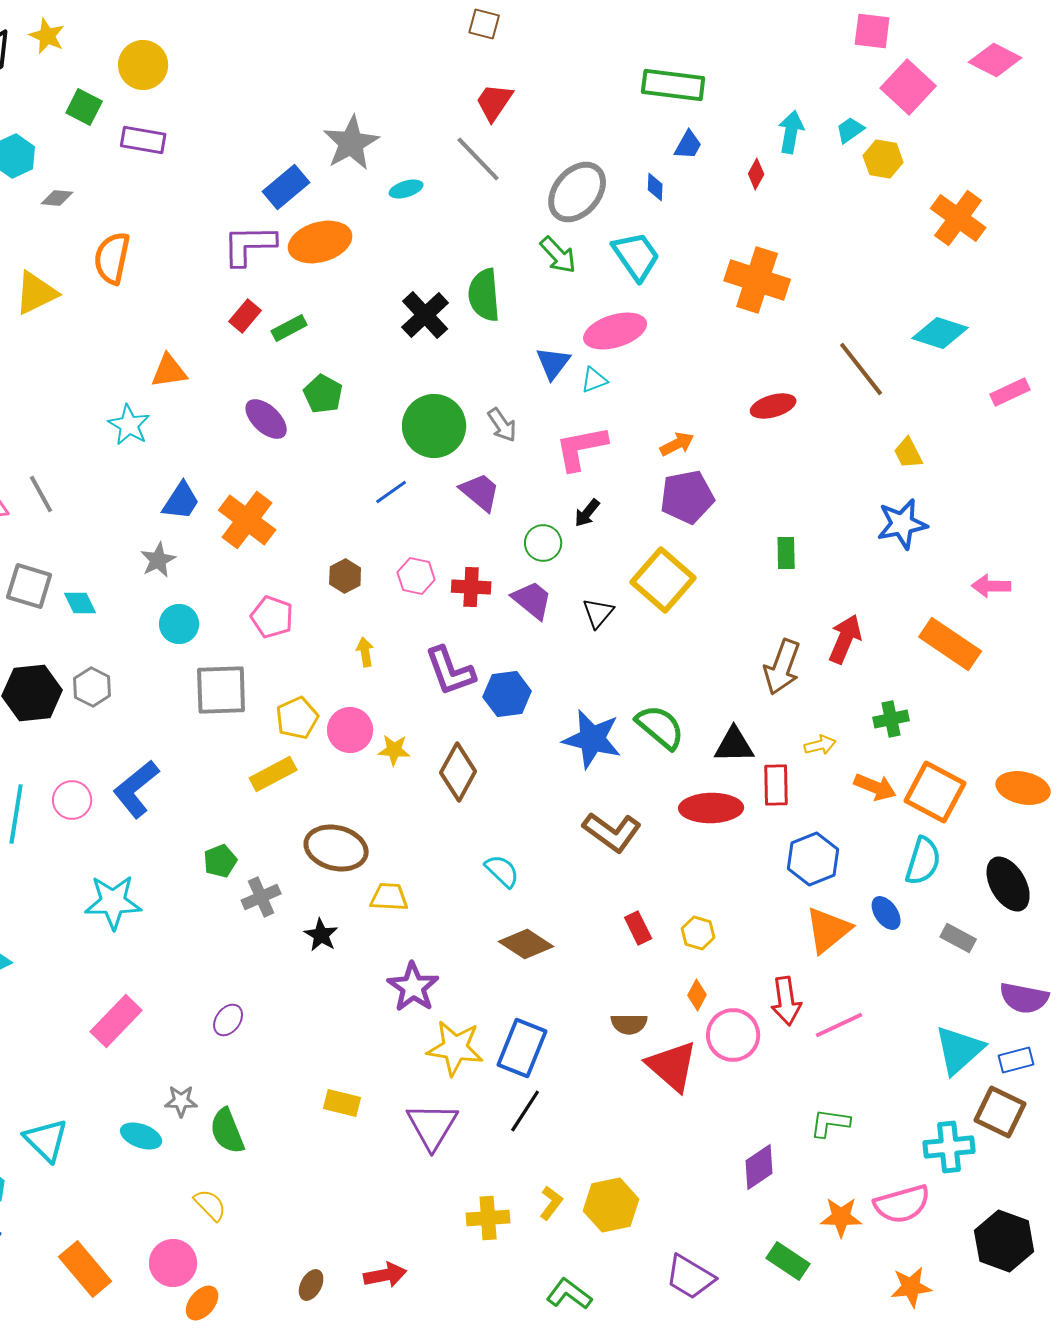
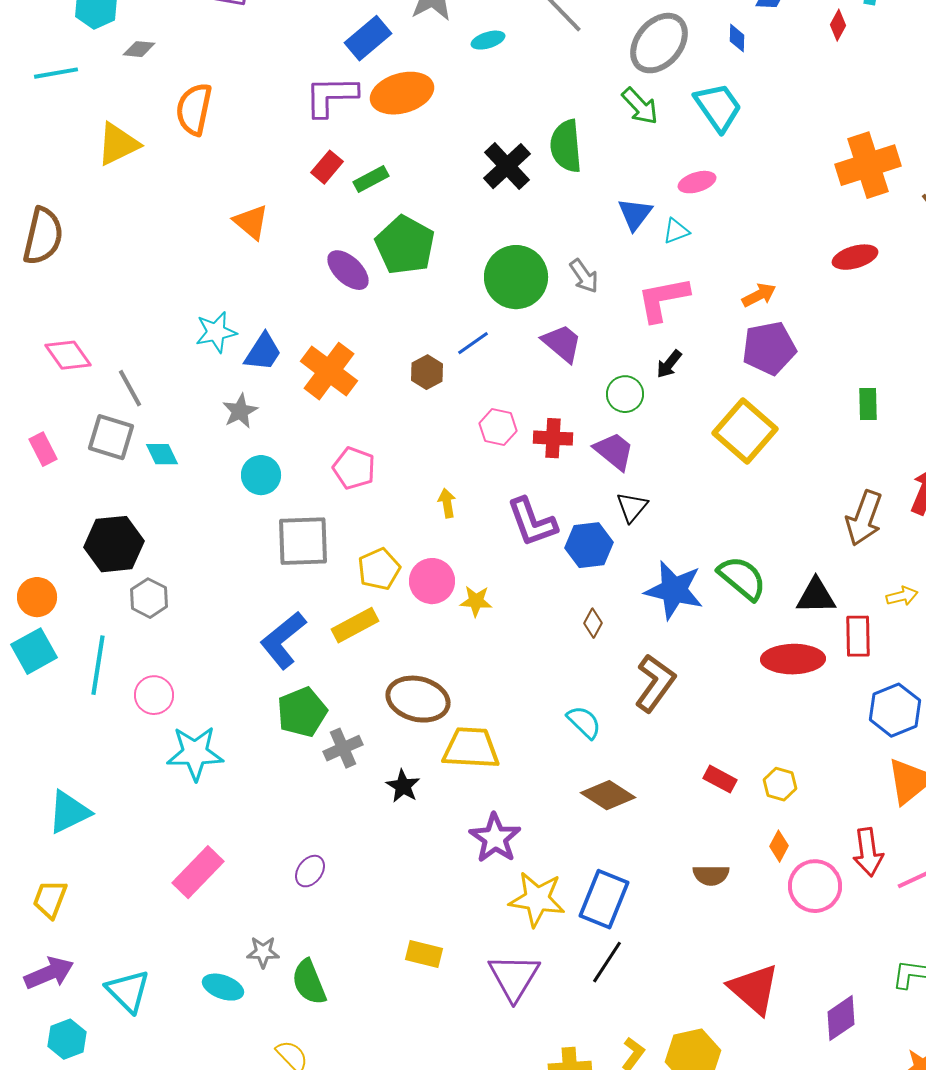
orange cross: (757, 280) -> (868, 165), moved, turned -36
pink ellipse: (615, 331) -> (697, 182), size x0.6
orange triangle: (169, 371) -> (251, 222), turned 48
green pentagon: (323, 394) -> (405, 245), size x1.5
cyan star: (129, 425) -> (216, 332), moved, turned 30
gray line: (41, 494) -> (130, 388), moved
brown hexagon: (345, 576) -> (427, 372), moved
black triangle: (598, 613) -> (632, 507), moved
gray hexagon: (92, 687) -> (149, 598), moved
brown diamond: (458, 772) -> (593, 623), moved, size x0.5
blue L-shape: (136, 789) -> (283, 640), moved
pink circle: (72, 800) -> (154, 695), moved
brown L-shape: (612, 832) -> (655, 683), moved, turned -90
green pentagon: (220, 861) -> (302, 712), size x1.5
yellow trapezoid: (389, 897) -> (471, 748), size x1.5
red rectangle: (638, 928) -> (720, 779), turned -36
red triangle: (672, 1066) -> (754, 989), moved

